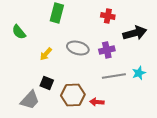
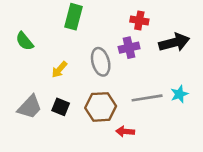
gray ellipse: (78, 48) -> (101, 62), turned 60
purple cross: (107, 50) -> (129, 48), moved
brown hexagon: (73, 95) -> (101, 107), moved
gray trapezoid: (30, 100) -> (30, 107), moved

